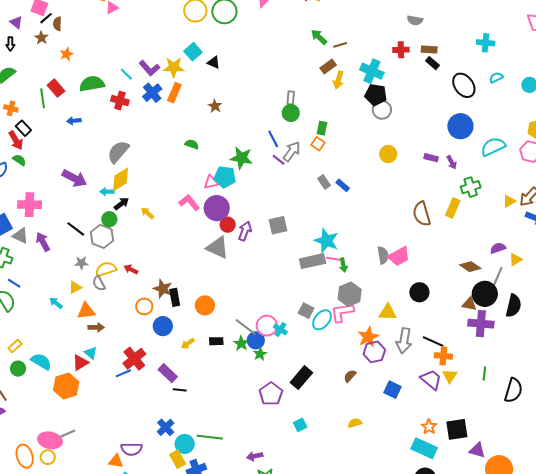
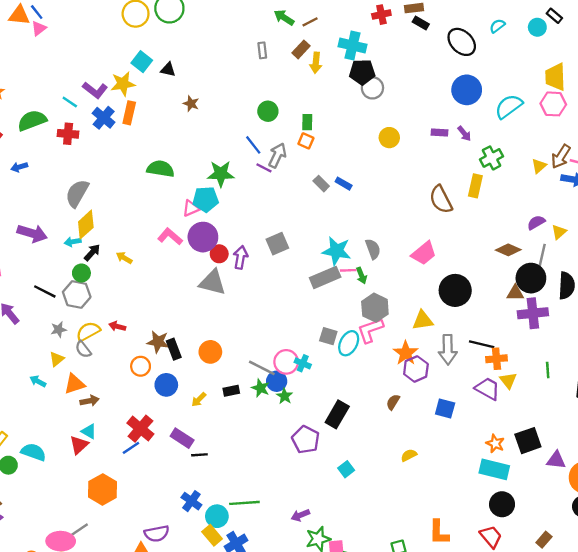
gray rectangle: (291, 98) -> (262, 50), moved
brown star: (215, 106) -> (191, 104), moved
green semicircle: (192, 144) -> (160, 169), size x1.6
gray semicircle: (383, 255) -> (373, 249), moved
black circle: (419, 292) -> (455, 290), size x1.4
orange hexagon: (66, 386) -> (103, 489), moved

